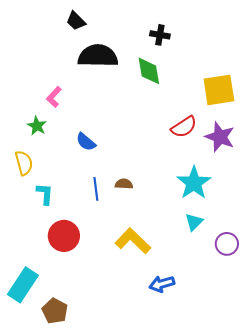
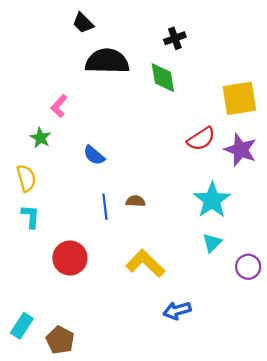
black cross: (160, 35) -> (175, 38), turned -30
cyan L-shape: (45, 194) -> (31, 216), moved
cyan rectangle: (23, 285) -> (22, 326), moved, size x0.7

